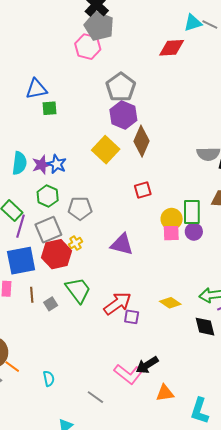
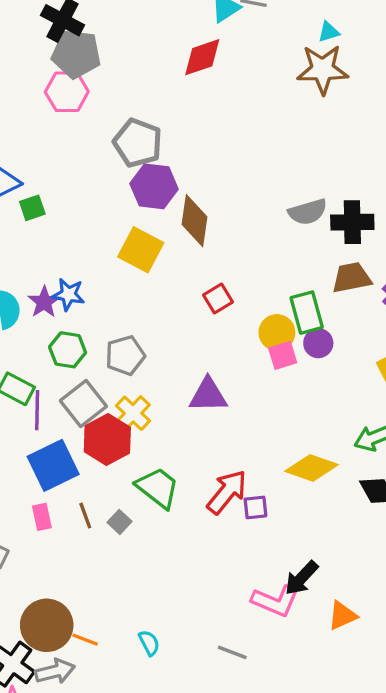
yellow cross: (76, 243) -> (133, 413), size x1.5
yellow diamond: (170, 303) -> (312, 468), size x1.4

